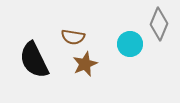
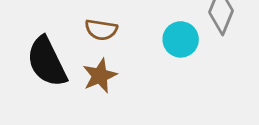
brown star: (85, 64) -> (100, 76), moved

